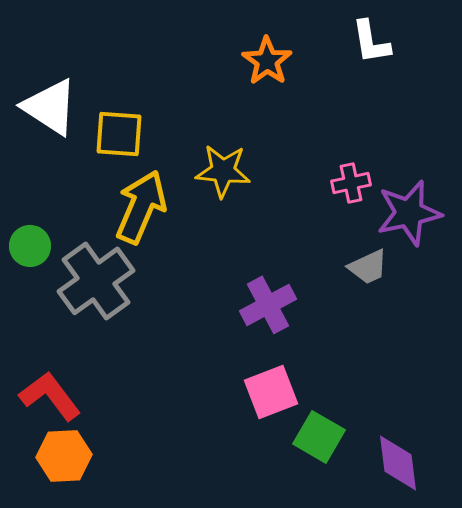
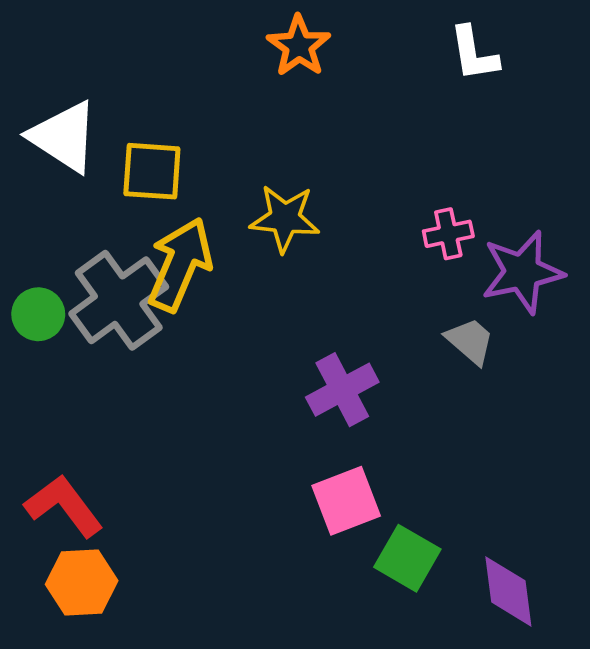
orange star: (267, 61) -> (299, 46), moved
gray trapezoid: (368, 267) -> (470, 341), turned -114
gray cross: (96, 281) -> (119, 300), moved

